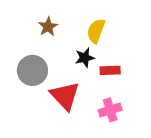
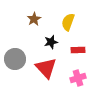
black star: (85, 58) -> (51, 42), moved
gray circle: (32, 70) -> (15, 59), moved

